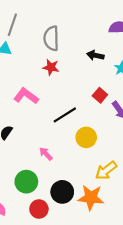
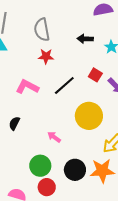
black line: (65, 115) -> (64, 85), moved
yellow circle: (86, 137) -> (89, 116), size x1.4
red circle: (39, 209) -> (47, 187), moved

